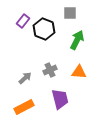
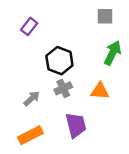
gray square: (70, 13) -> (105, 16), moved
black hexagon: (44, 29) -> (59, 61), moved
green arrow: (77, 40) -> (113, 53), moved

